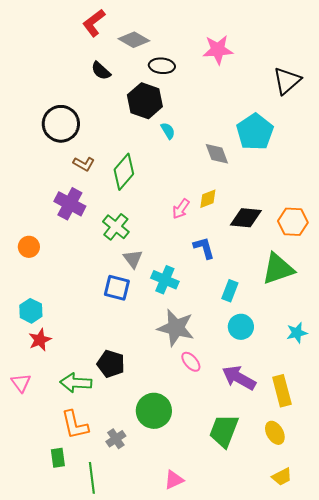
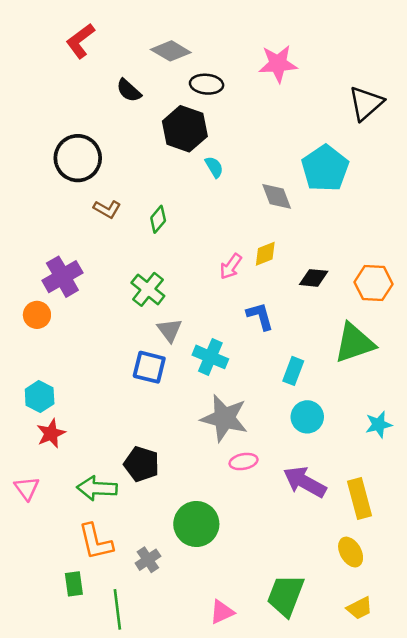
red L-shape: (94, 23) -> (80, 41), moved
green diamond: (124, 172) -> (158, 219), size x0.6
purple cross: (70, 204) -> (62, 277), moved, turned 32
black diamond: (246, 218) -> (314, 278), size x0.7
pink ellipse: (191, 362) -> (244, 462), turned -60
green trapezoid: (224, 431) -> (286, 595), moved

